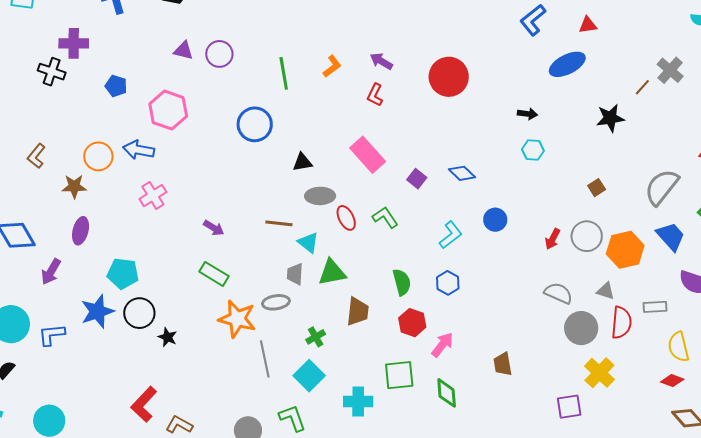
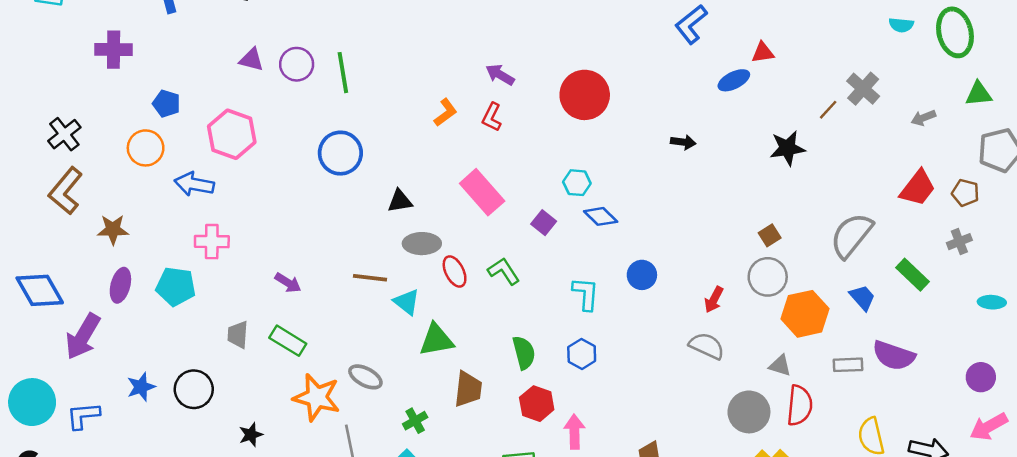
red triangle: (588, 25) -> (763, 53), moved
blue ellipse: (567, 64) -> (734, 80), size x0.7
orange L-shape: (332, 66) -> (445, 112), moved
black cross: (52, 72) -> (64, 134), moved, turned 32
green line: (284, 73) -> (343, 73), moved
cyan hexagon: (533, 150) -> (577, 183), moved
brown L-shape: (36, 156) -> (66, 191), size x1.5
orange circle: (98, 156) -> (146, 148), moved
pink cross: (153, 196) -> (212, 242), turned 32
cyan L-shape: (451, 235) -> (586, 294), turned -48
gray circle: (587, 236) -> (768, 277), moved
blue trapezoid: (671, 236) -> (862, 298), size x0.7
purple arrow: (51, 272) -> (83, 336), size x1.4
cyan pentagon: (123, 273) -> (176, 286), moved
gray trapezoid: (295, 274) -> (238, 335), moved
gray semicircle: (558, 293) -> (707, 346), moved
gray ellipse: (276, 302) -> (365, 377), turned 36
gray rectangle: (655, 307) -> (848, 365), moved
blue star: (97, 311) -> (141, 387), size x0.7
black star: (167, 337) -> (251, 435), moved, turned 30
pink arrow: (442, 345) -> (574, 432), turned -40

